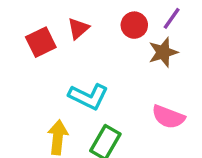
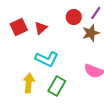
red triangle: (78, 28) -> (41, 28), moved

